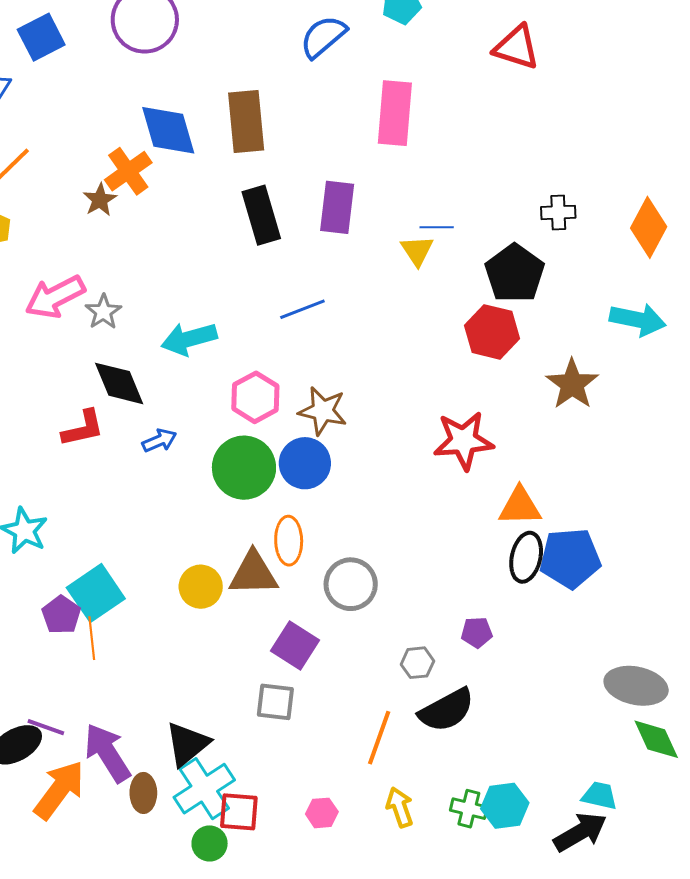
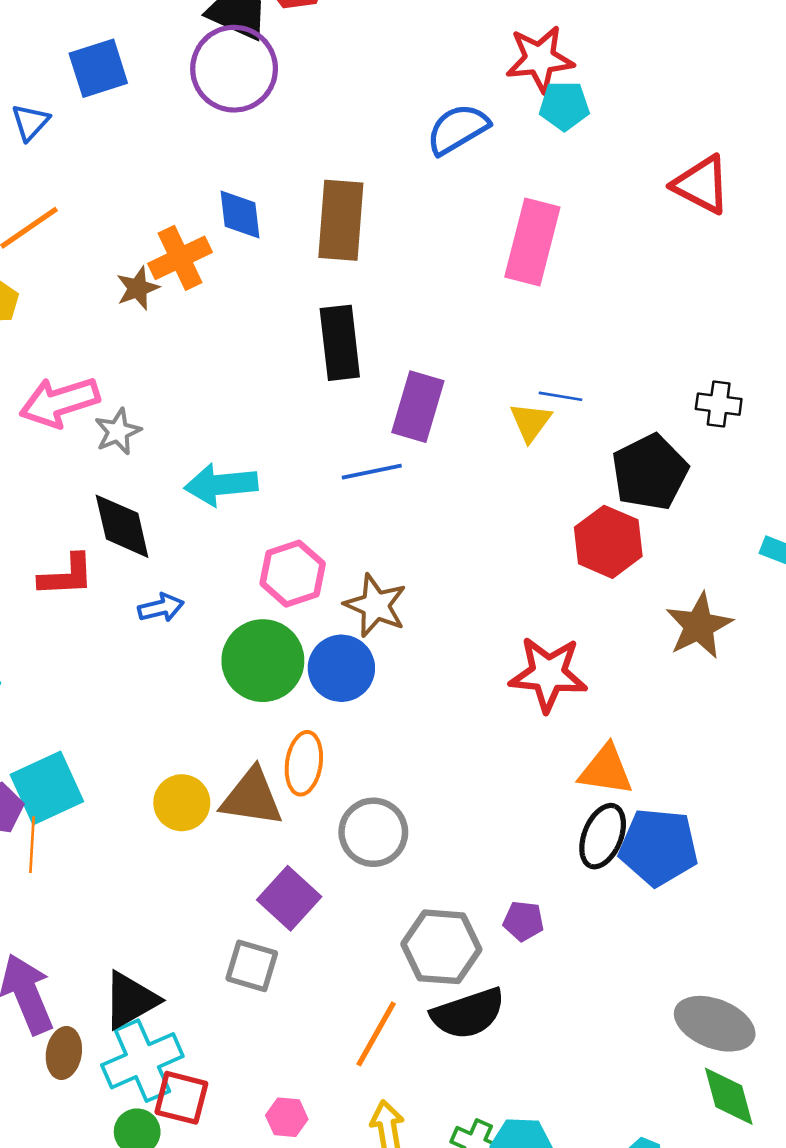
blue diamond: (168, 130) -> (240, 215), size x0.7
purple rectangle: (337, 207) -> (418, 407), moved
gray hexagon: (417, 663) -> (441, 947), size x1.8

